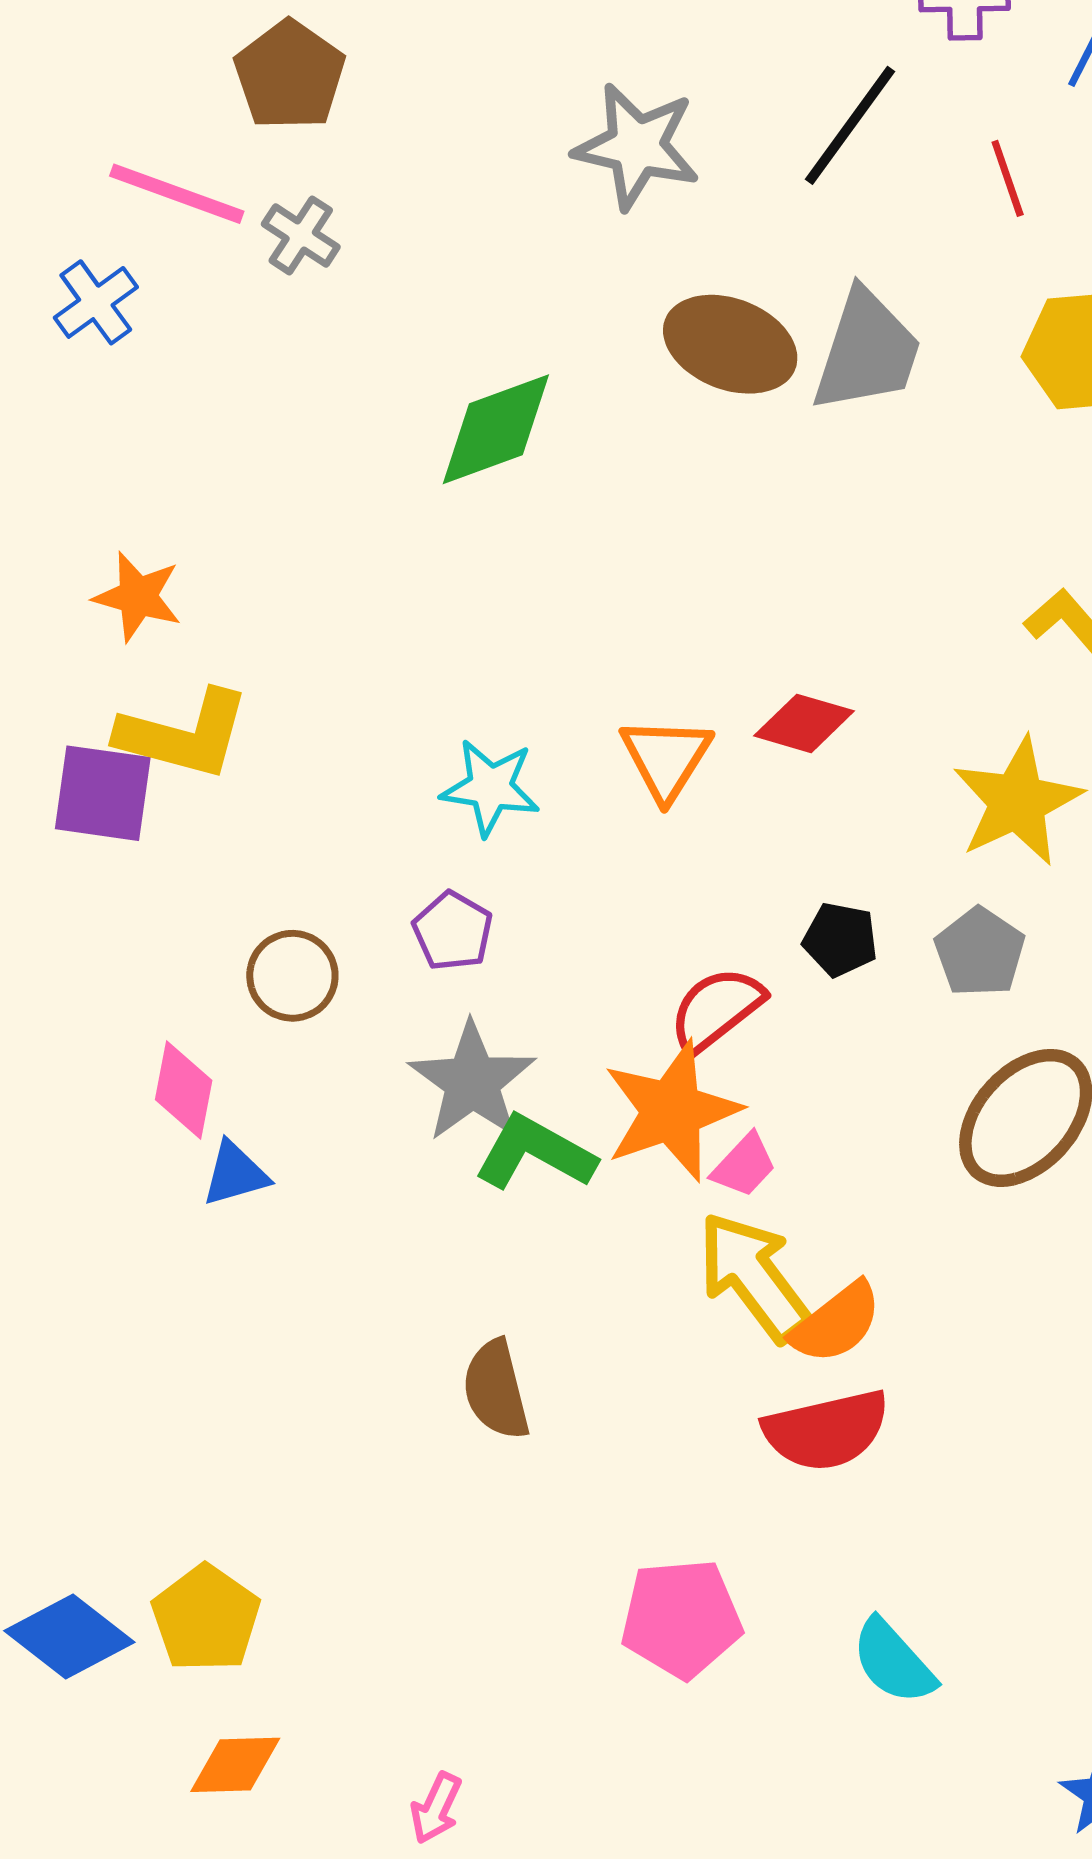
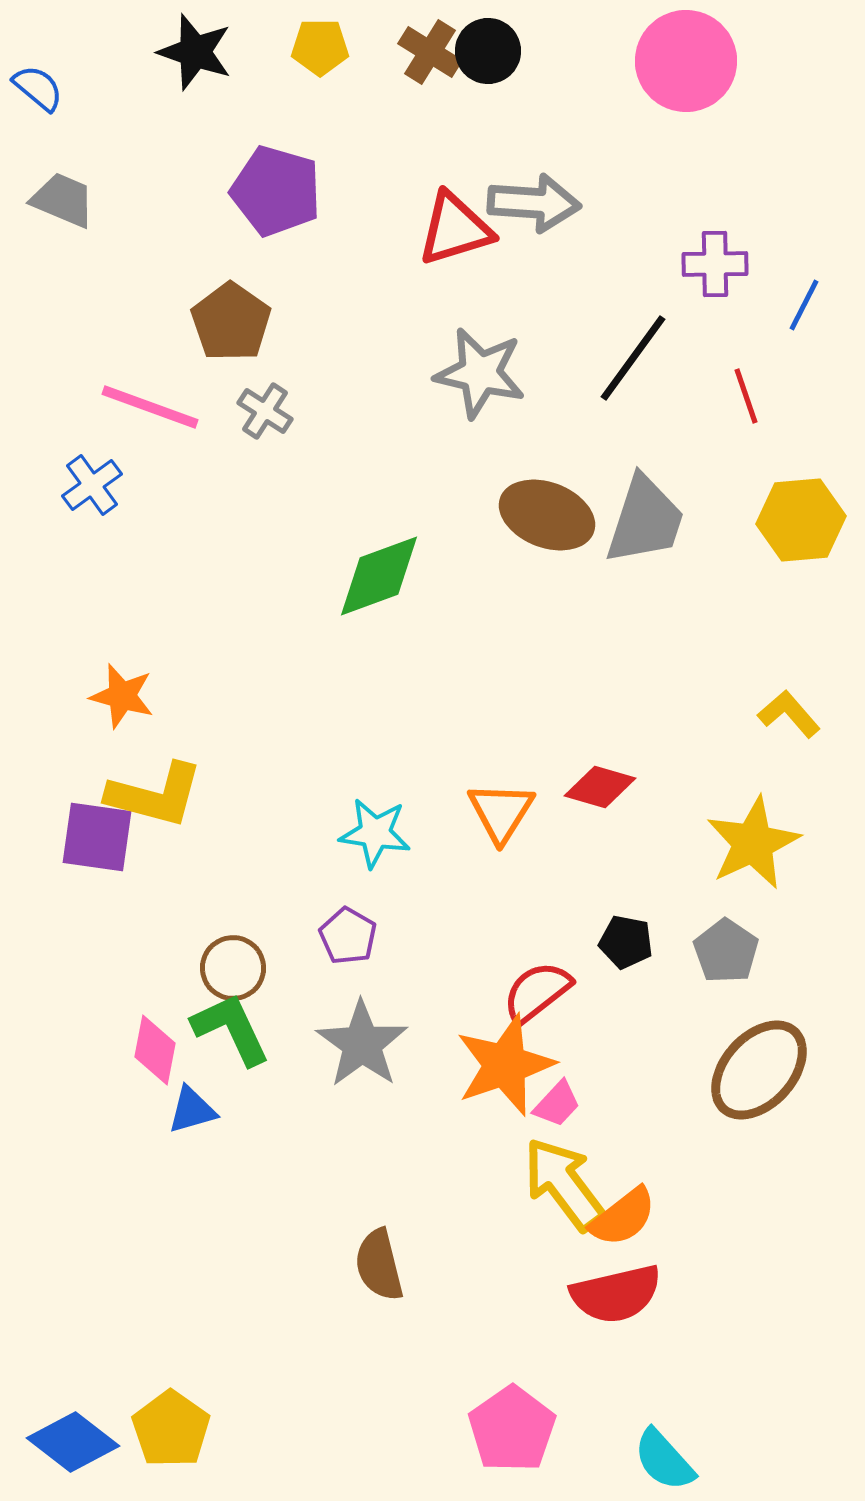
gray cross: (301, 235) -> (265, 411), moved
green L-shape: (535, 1153) -> (231, 1029), moved, turned 36
pink pentagon: (681, 1618) -> (512, 1429), turned -30

